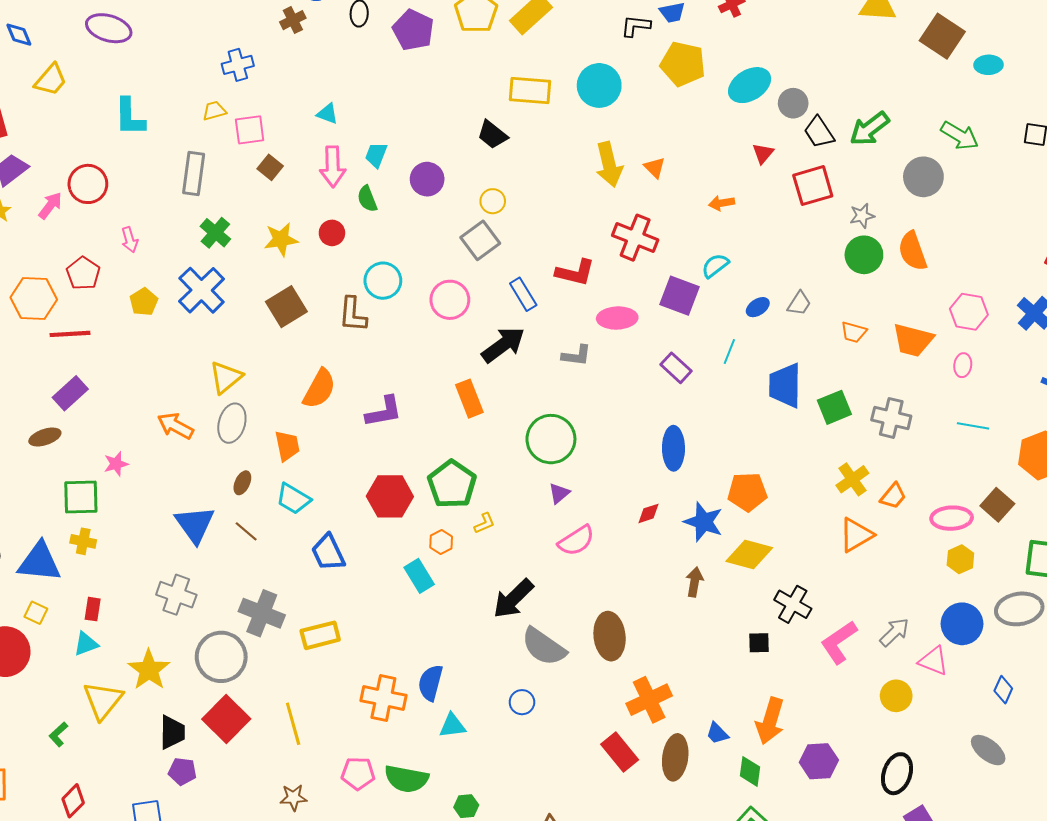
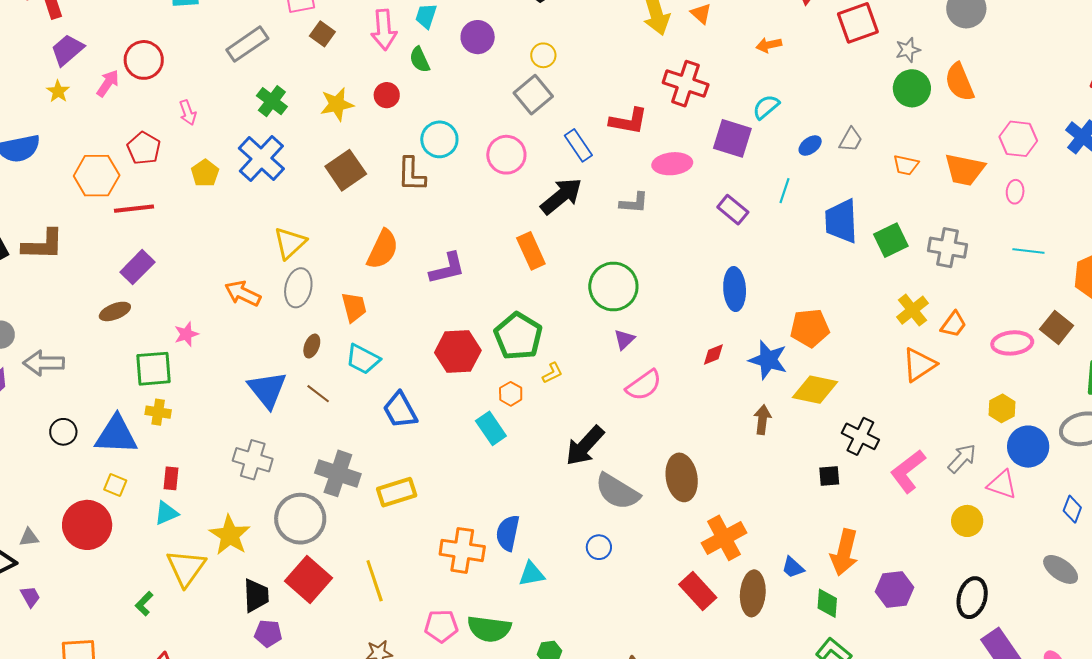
gray rectangle: (194, 174) -> (247, 44), turned 51
yellow hexagon: (960, 559) -> (1002, 408), moved

